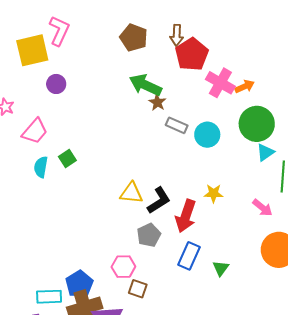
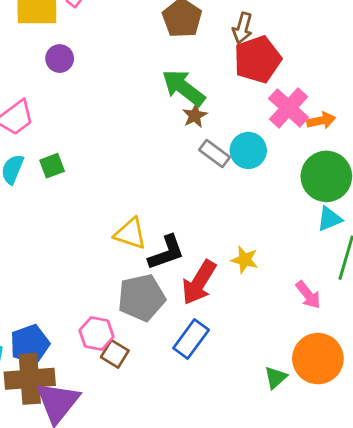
cyan circle: (207, 135) -> (248, 150), moved
gray pentagon: (149, 235) -> (142, 298), size x1.4
green triangle: (221, 268) -> (276, 378), moved
brown square: (138, 289) -> (115, 354), moved

